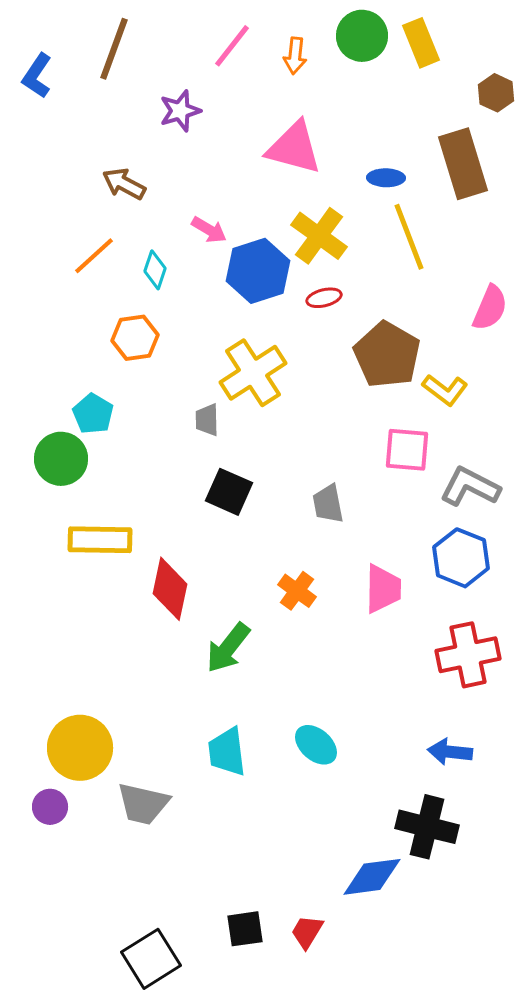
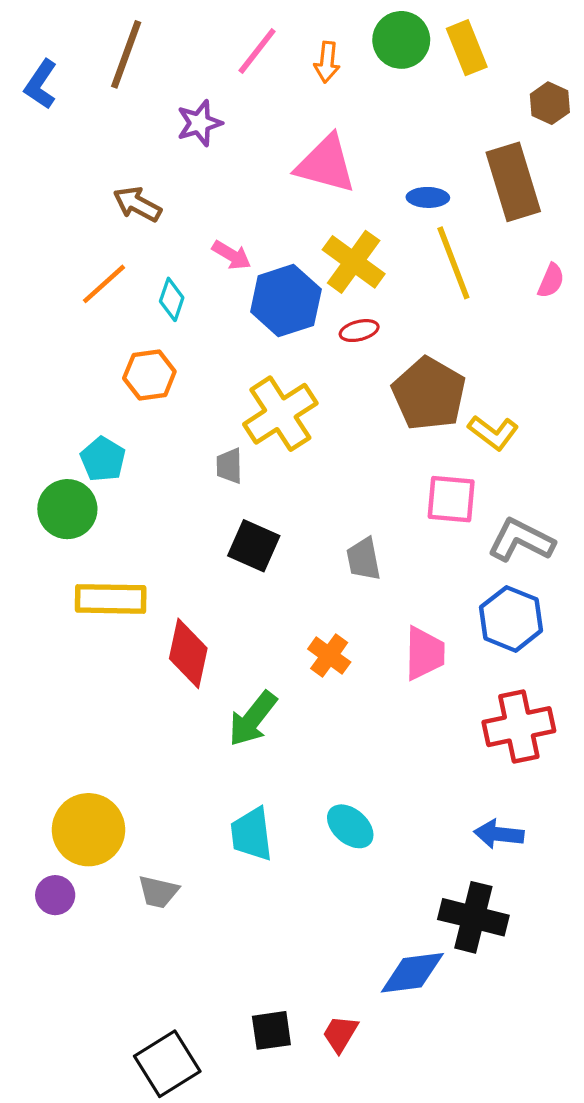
pink semicircle: (490, 308) -> (551, 281), moved, size x0.7
gray trapezoid: (143, 804) -> (158, 892), size x0.7

